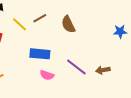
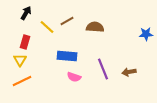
brown semicircle: (68, 24) -> (95, 27), turned 120
purple line: (76, 67) -> (103, 69), turned 30

